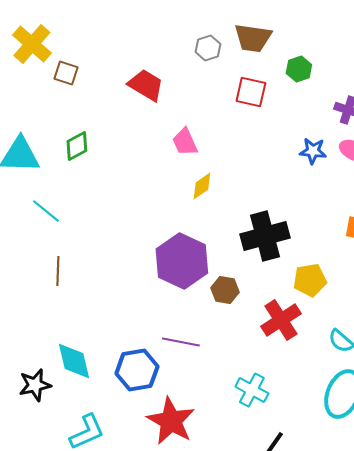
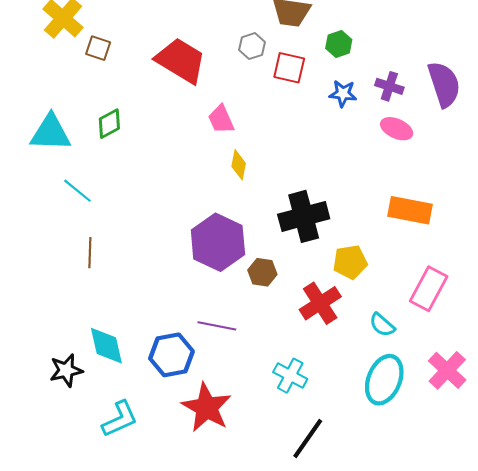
gray hexagon: (208, 48) -> (252, 46), moved
red trapezoid: (146, 85) -> (181, 61), size x1.4
blue star: (313, 151) -> (343, 94), moved
yellow diamond: (202, 186) -> (239, 165), turned -44

